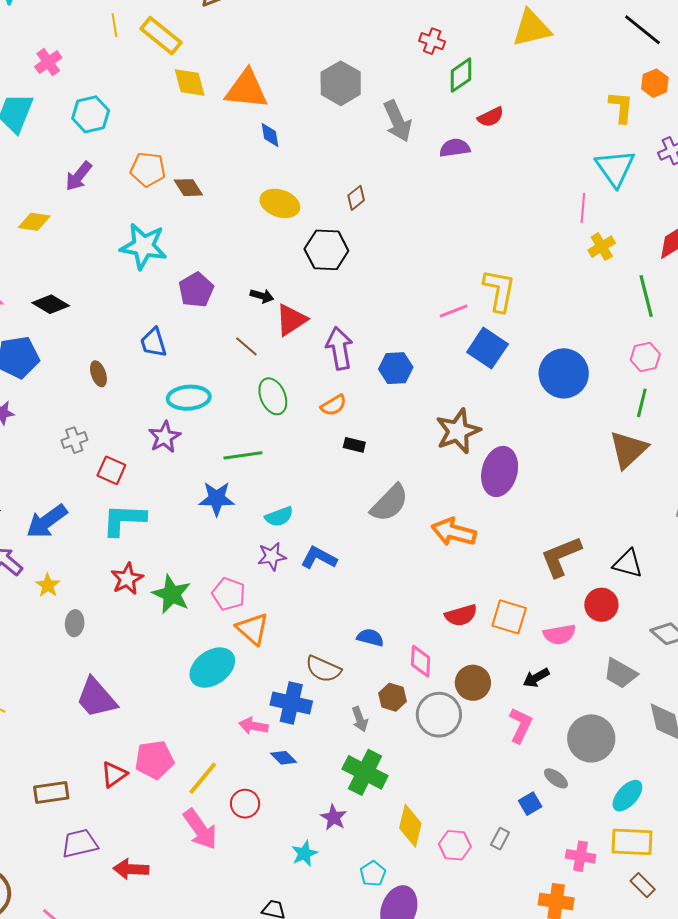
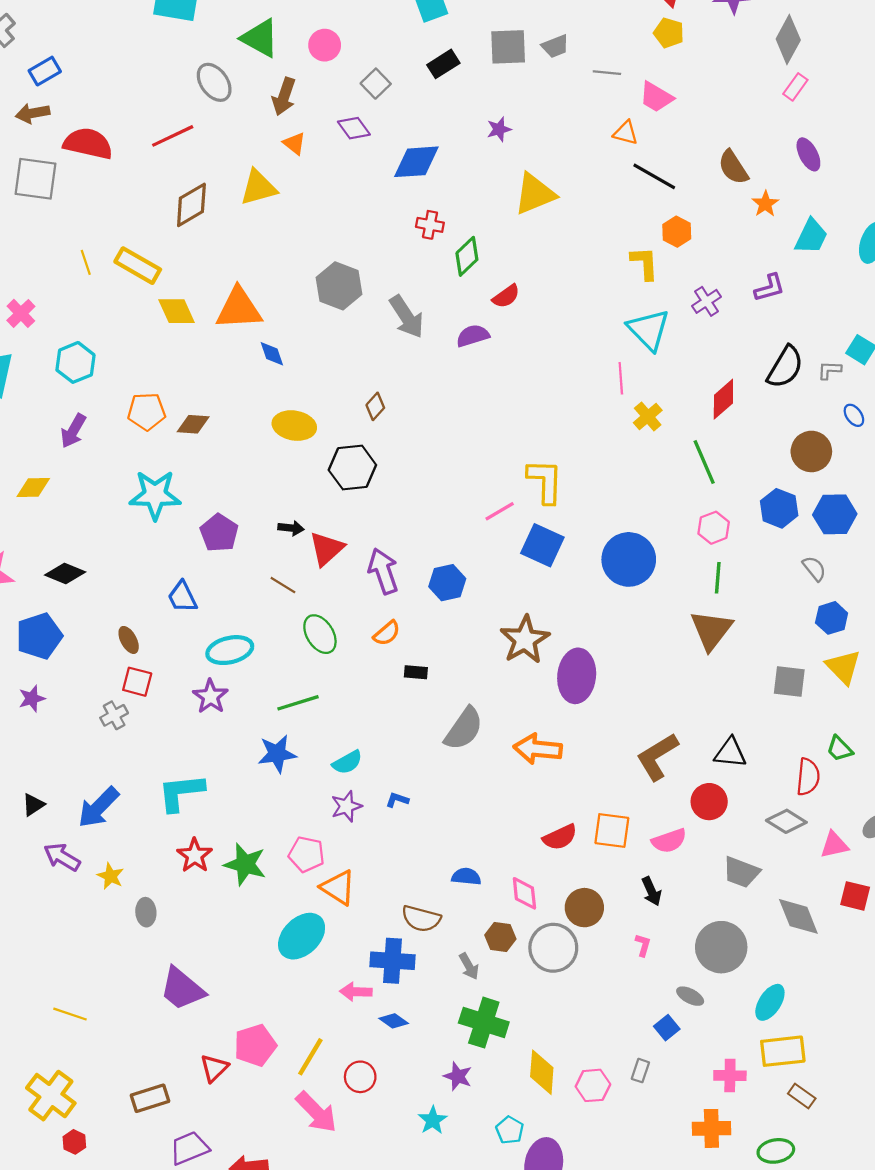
brown diamond: (188, 188) -> (193, 424), turned -44
red square: (111, 470) -> (137, 682), moved
blue L-shape: (319, 558) -> (397, 800), size x0.6
black arrow: (536, 678) -> (651, 891), turned -76
pink L-shape: (521, 725) -> (643, 945), size x0.6

